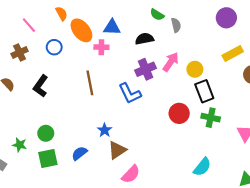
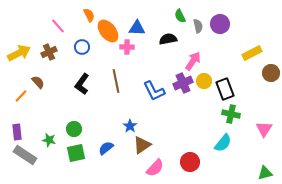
green semicircle: (157, 15) -> (180, 16), turned 32
purple circle: (226, 18) -> (220, 24), moved
purple cross: (146, 69) -> (183, 83), moved
yellow circle: (195, 69) -> (204, 81), moved
black L-shape: (41, 86) -> (82, 84), moved
red circle: (179, 113) -> (190, 162), moved
cyan semicircle: (202, 167) -> (223, 143), moved

